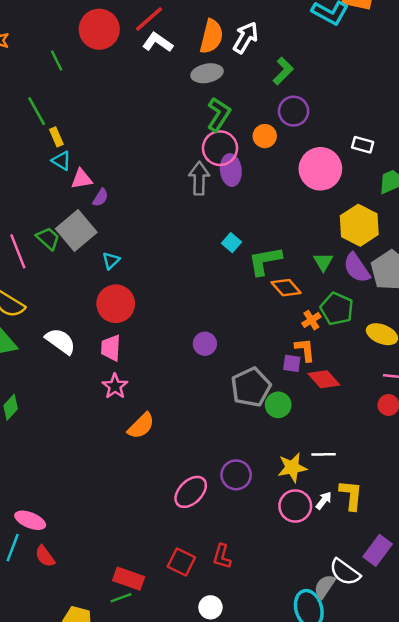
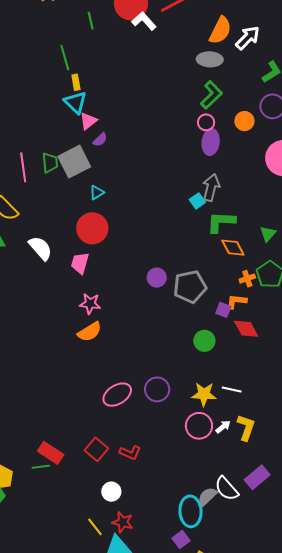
white L-shape: (158, 42) -> (144, 21), moved
pink circle: (220, 148) -> (206, 122), size x0.6
cyan triangle: (61, 161) -> (75, 102), size x1.4
gray arrow: (199, 178) -> (211, 187), moved
pink triangle: (82, 179) -> (88, 121), turned -42
green trapezoid: (48, 238) -> (50, 163), turned 30
orange L-shape: (305, 350) -> (236, 301), turned -90
pink star: (115, 386) -> (90, 304), moved, turned 30
gray pentagon: (251, 387) -> (190, 287), moved
red L-shape: (222, 556) -> (130, 453), turned -95

